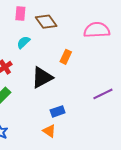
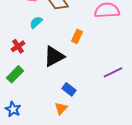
blue rectangle: (58, 111) -> (69, 89), turned 56
orange triangle: (49, 131) -> (61, 108), turned 40

